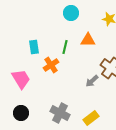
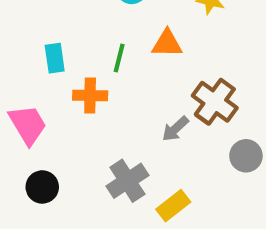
orange cross: (51, 65) -> (90, 96), turned 35
black circle: (21, 113) -> (42, 187), moved
gray cross: (60, 113) -> (127, 181), moved, turned 30

